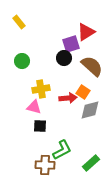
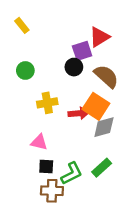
orange square: (83, 92) -> (96, 106), size x1.6
pink triangle: (34, 107) -> (39, 142), moved
black square: (40, 126) -> (46, 166), moved
green rectangle: (91, 163) -> (102, 168), moved

